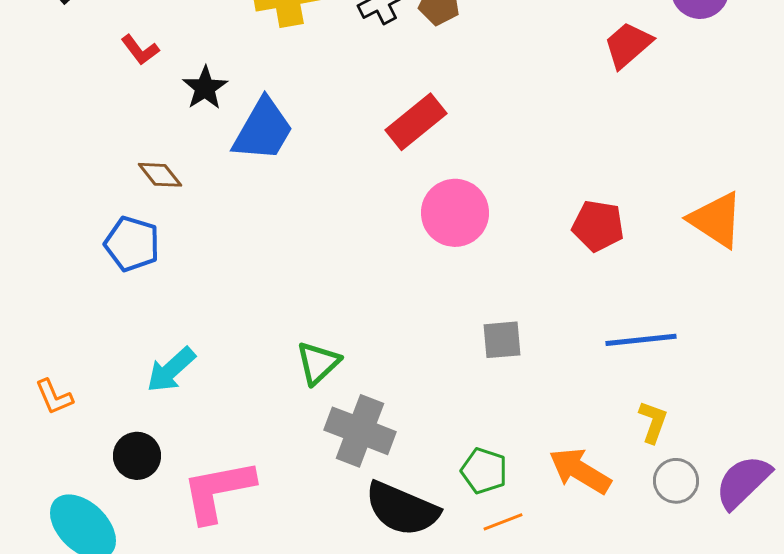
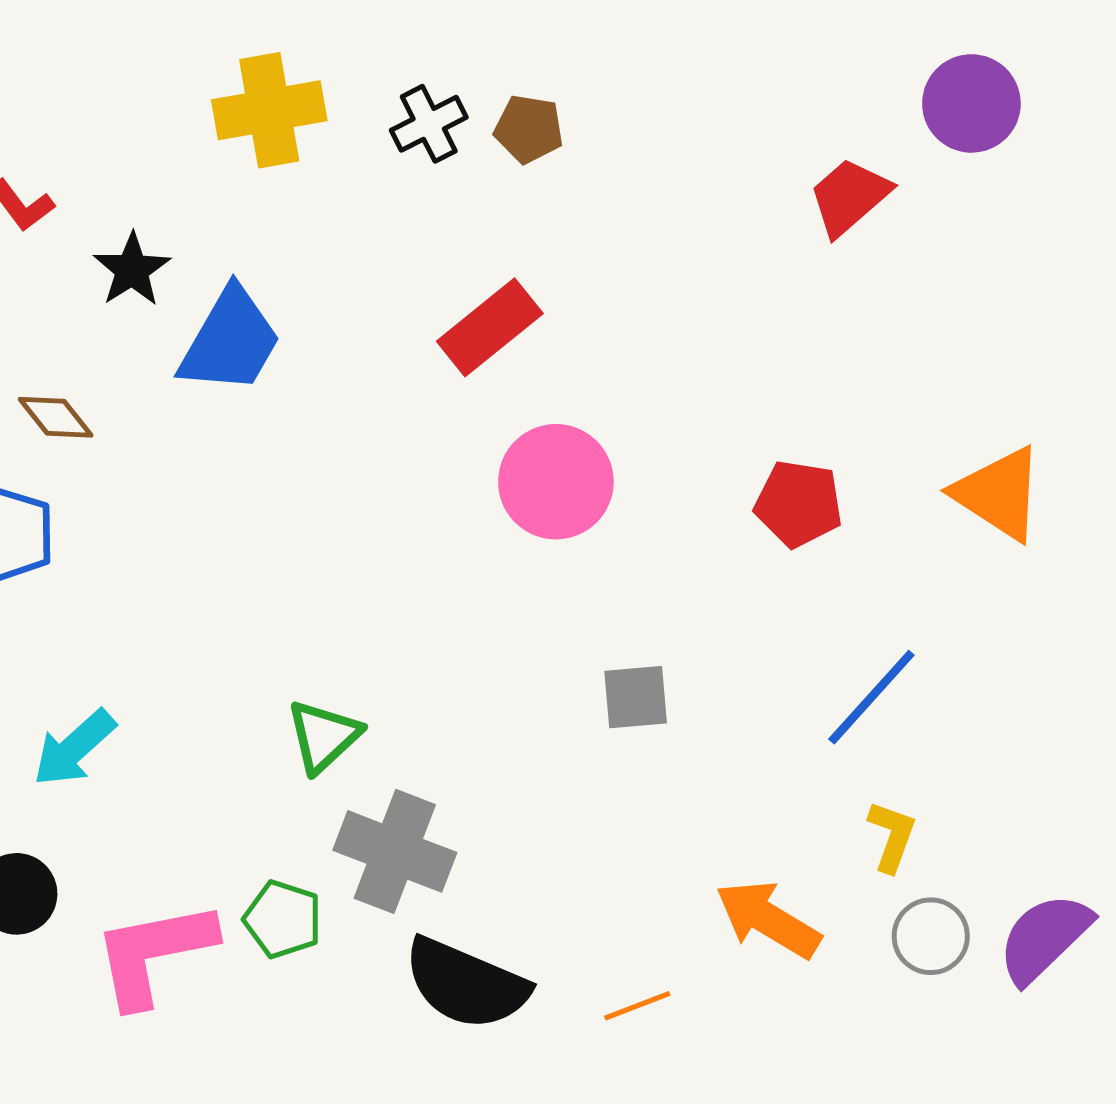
blue line: (641, 340) -> (871, 697), turned -42
green pentagon: (484, 471) -> (283, 919), moved

